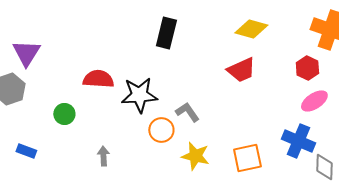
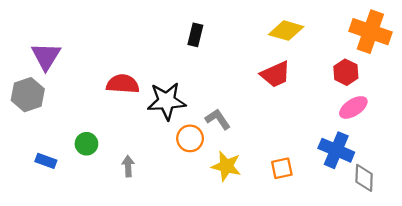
black rectangle: (166, 33) -> (195, 35), size x0.7
green circle: (64, 114) -> (86, 144), moved
orange square: (247, 158) -> (282, 168), size x0.7

